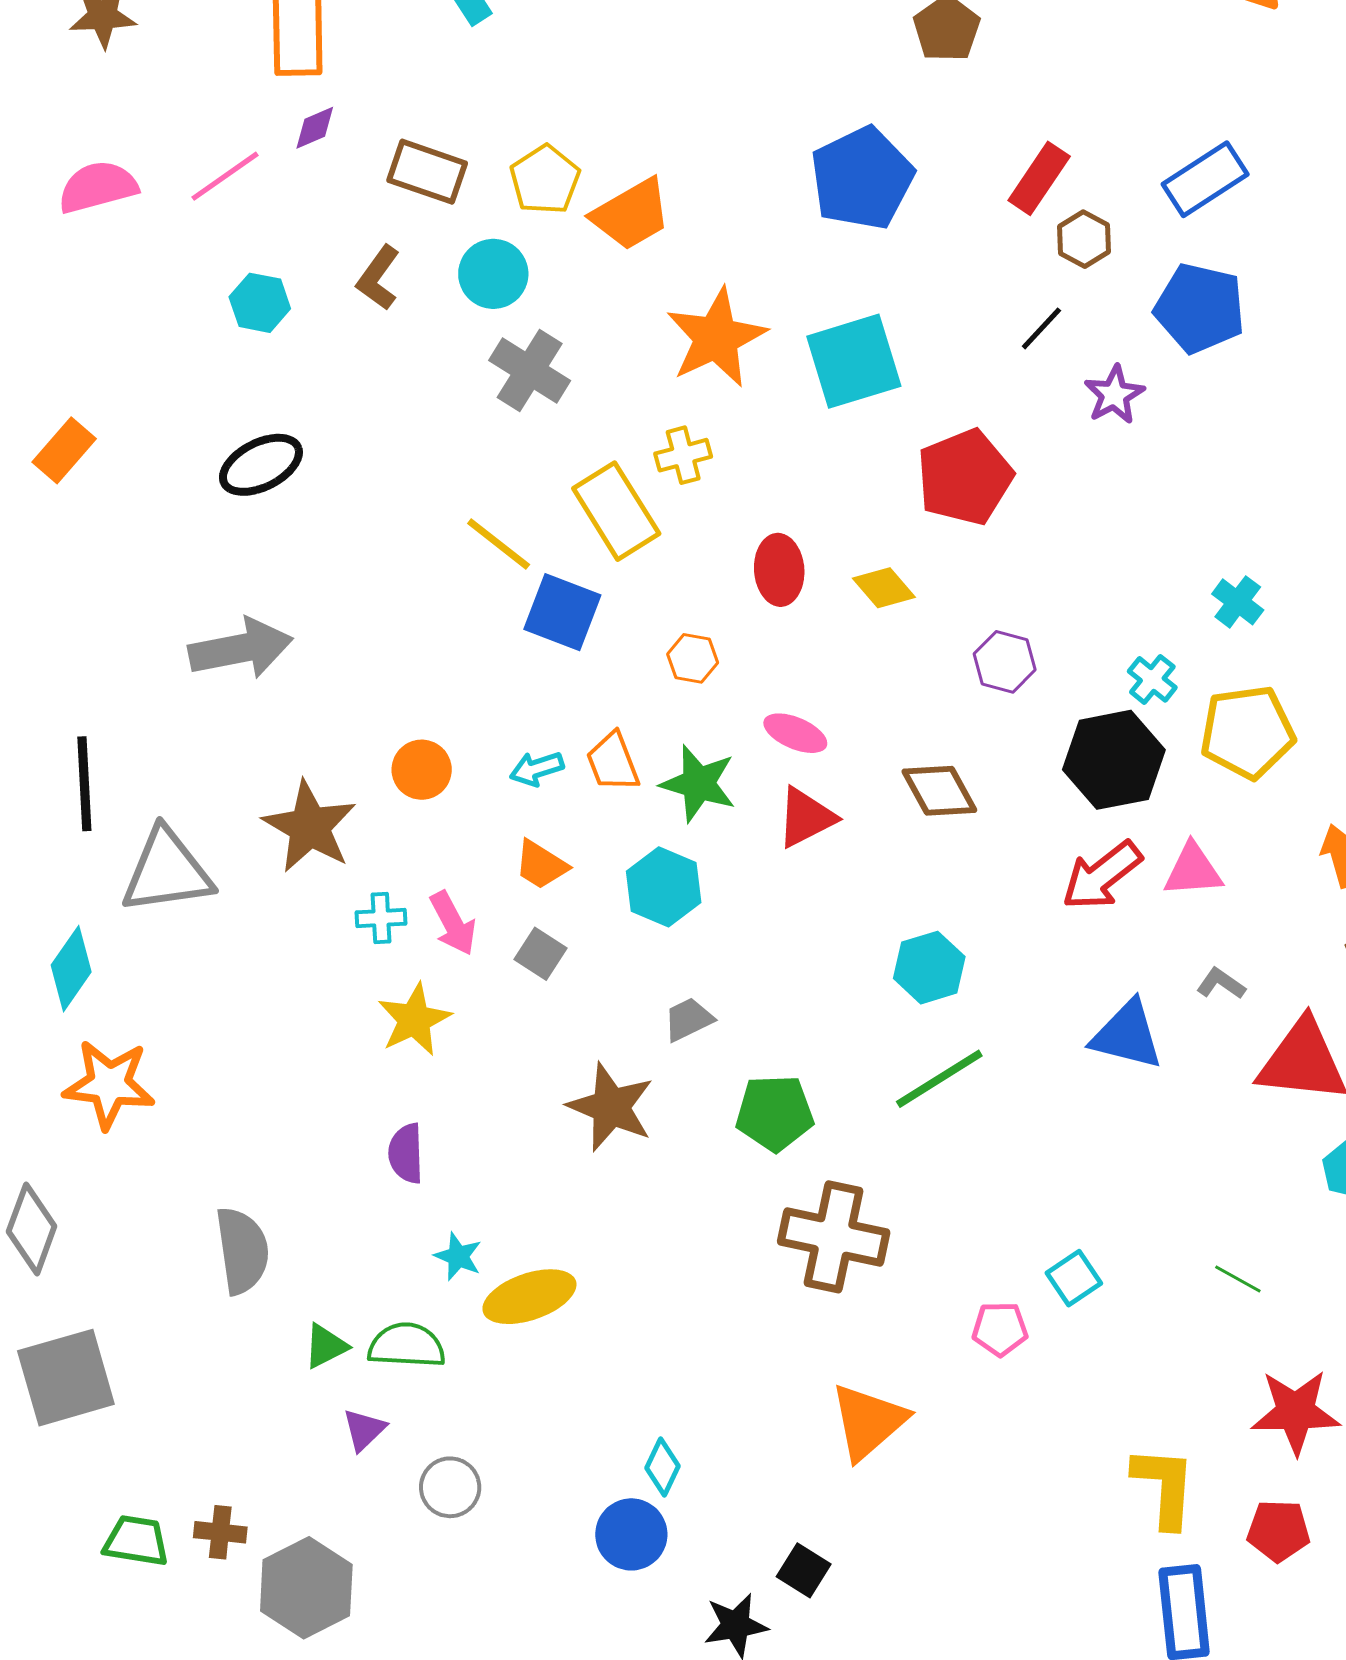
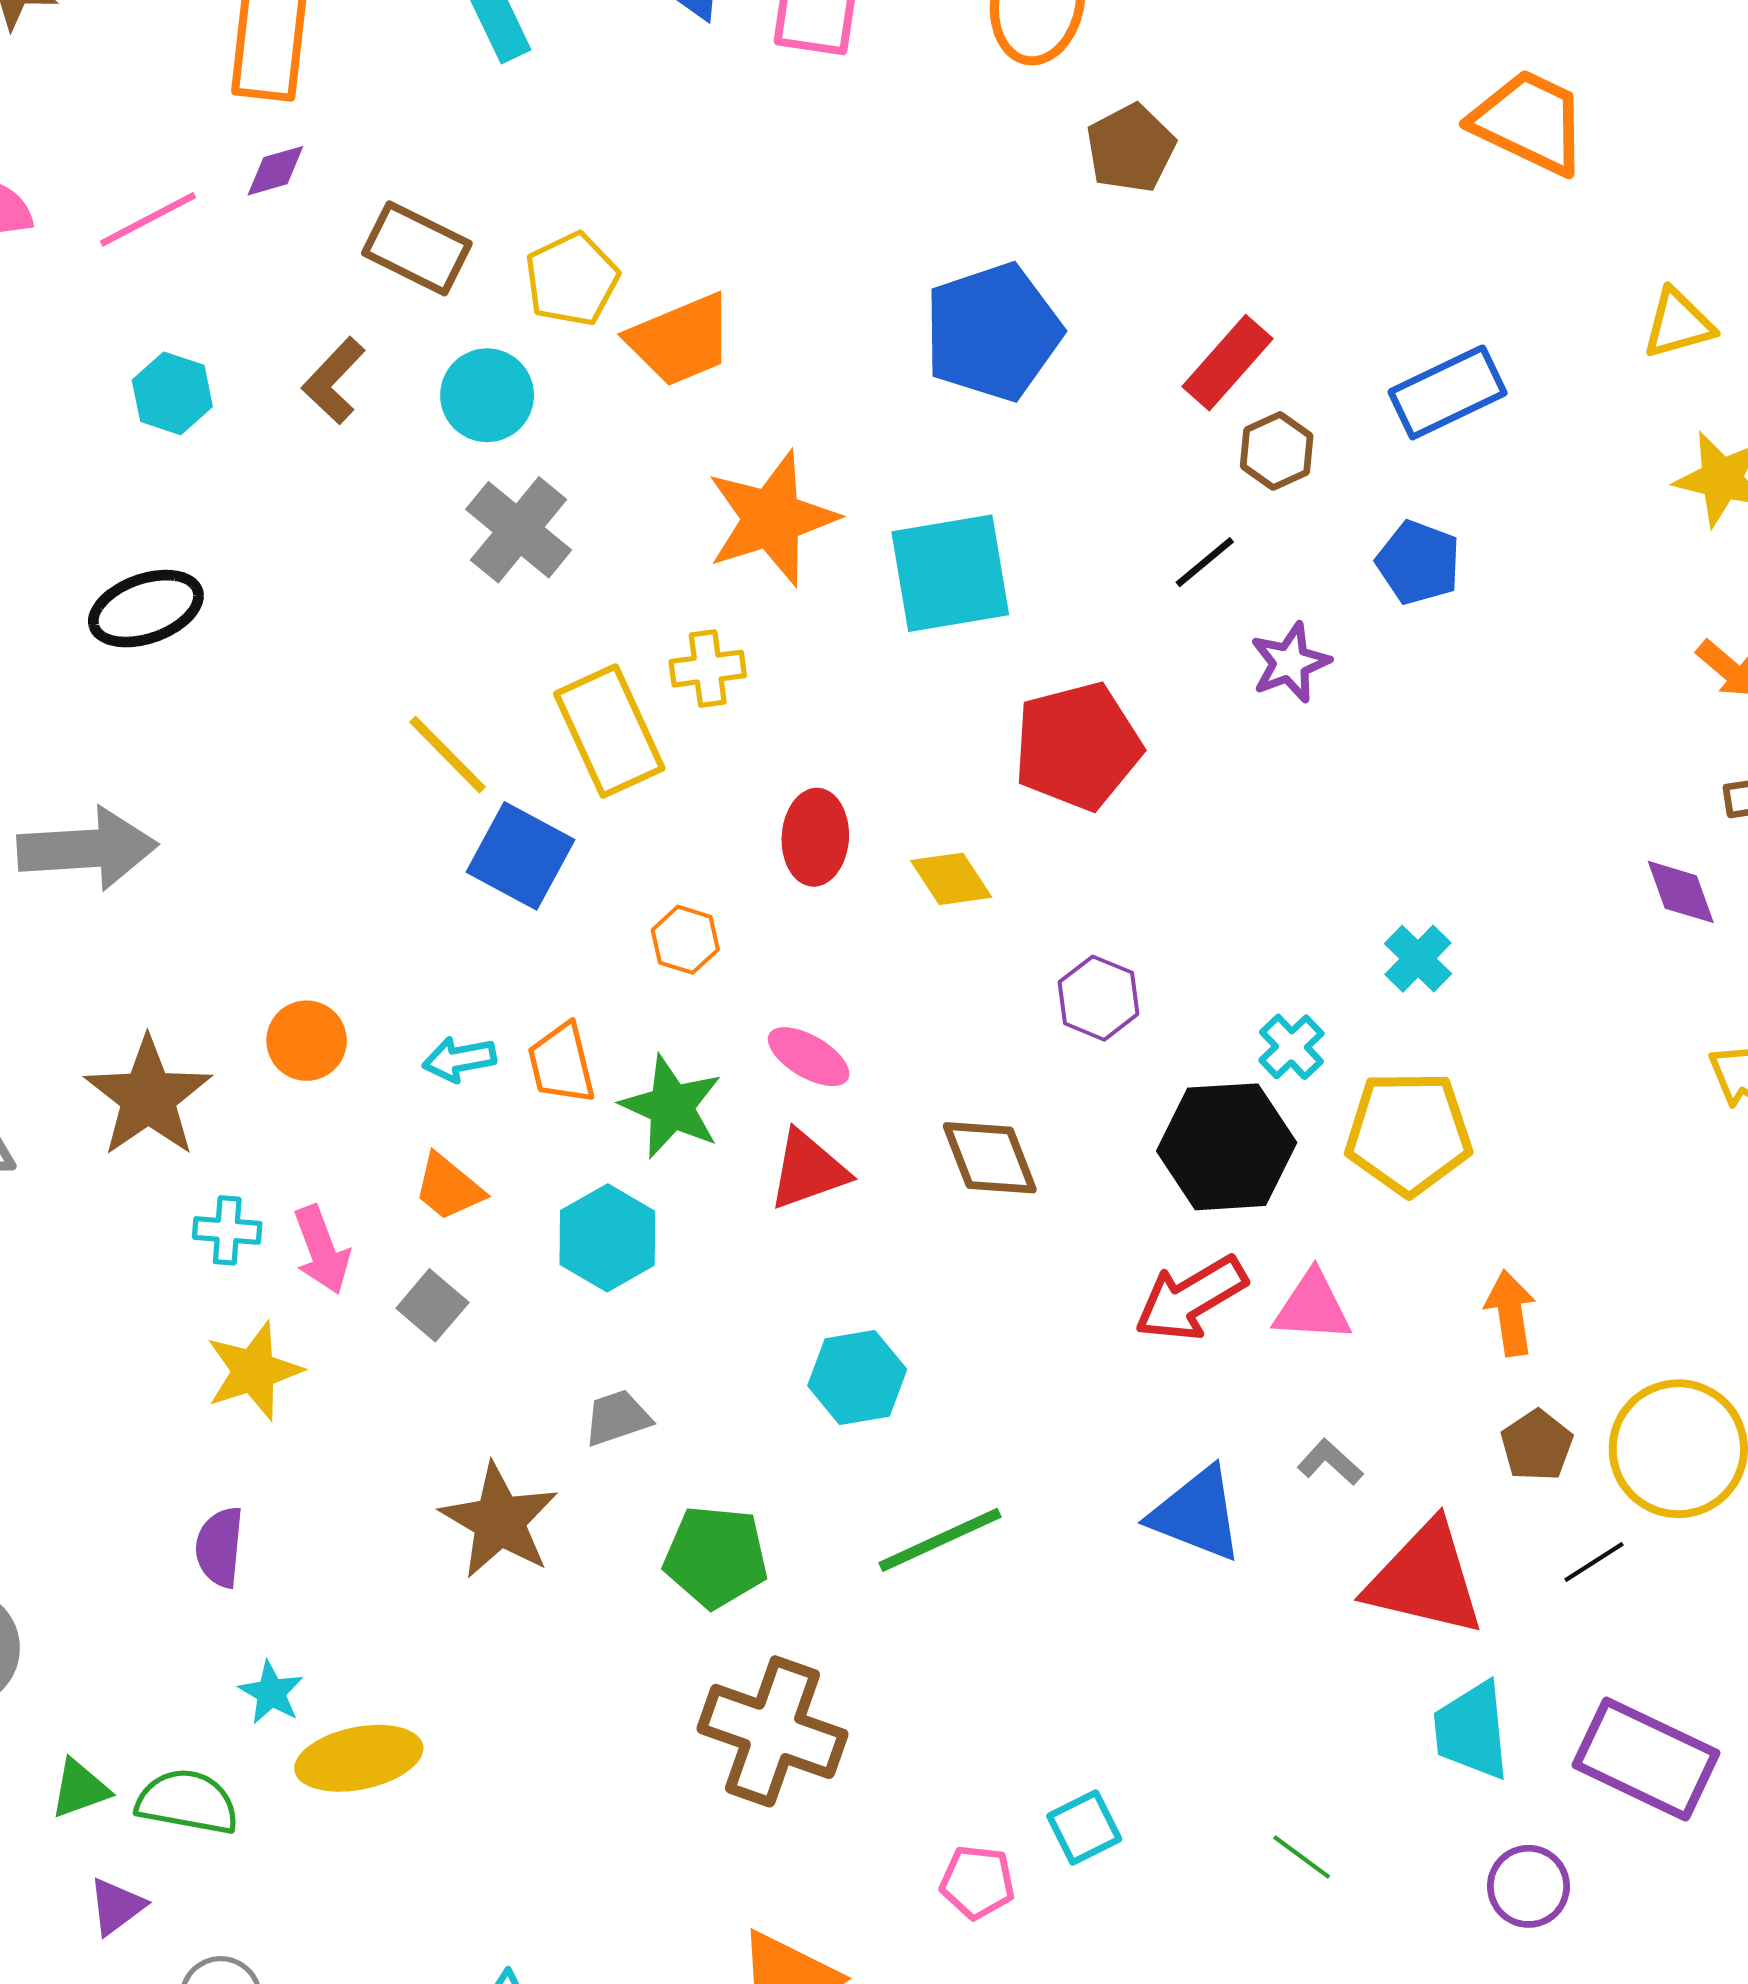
blue pentagon: (1200, 308) -> (1418, 563), size x0.7
cyan hexagon: (929, 968) -> (857, 1378), moved

